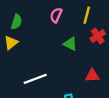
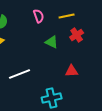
pink semicircle: (56, 15) -> (39, 16), turned 136
yellow line: (87, 15) -> (67, 16), turned 63

